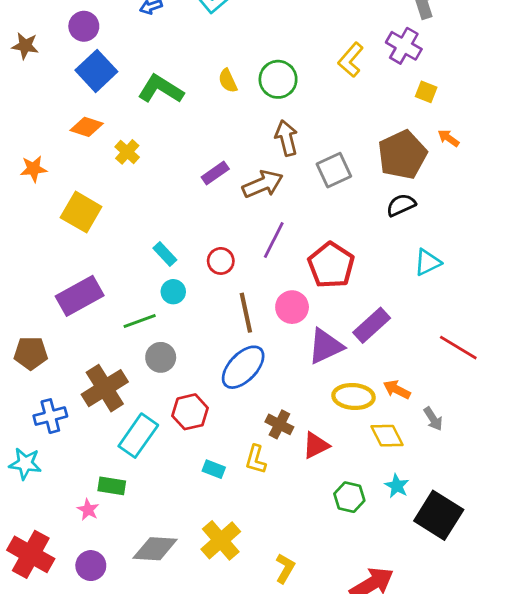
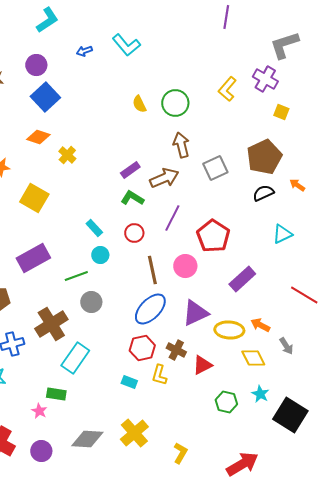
green L-shape: (161, 89) -> (132, 198), moved, size x0.7
orange arrow: (449, 138) -> (297, 185), moved
purple triangle: (326, 346) -> (195, 313), moved
red hexagon: (190, 412) -> (142, 348), moved

